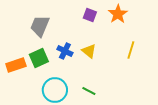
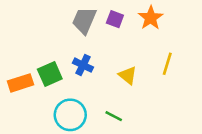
gray trapezoid: (40, 26) -> (84, 20), moved
yellow triangle: (89, 51) -> (128, 75), moved

